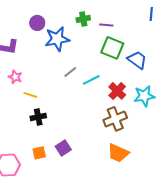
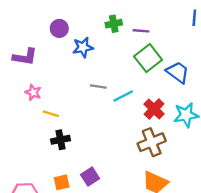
blue star: (57, 39) -> (83, 47), size x0.7
green square: (112, 48) -> (148, 58), turned 30
gray line: (70, 72) -> (98, 86), turned 48

